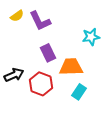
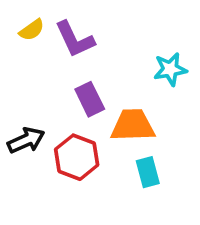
cyan rectangle: (79, 92) -> (148, 172), turned -49

